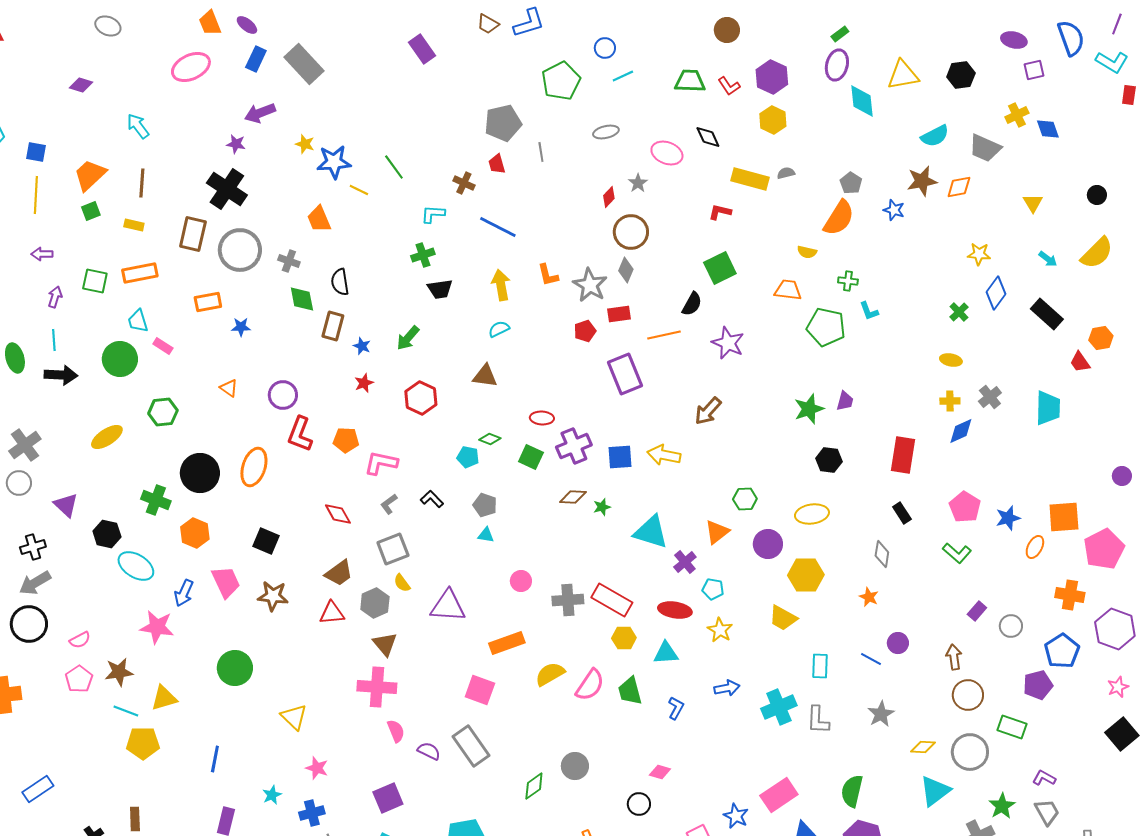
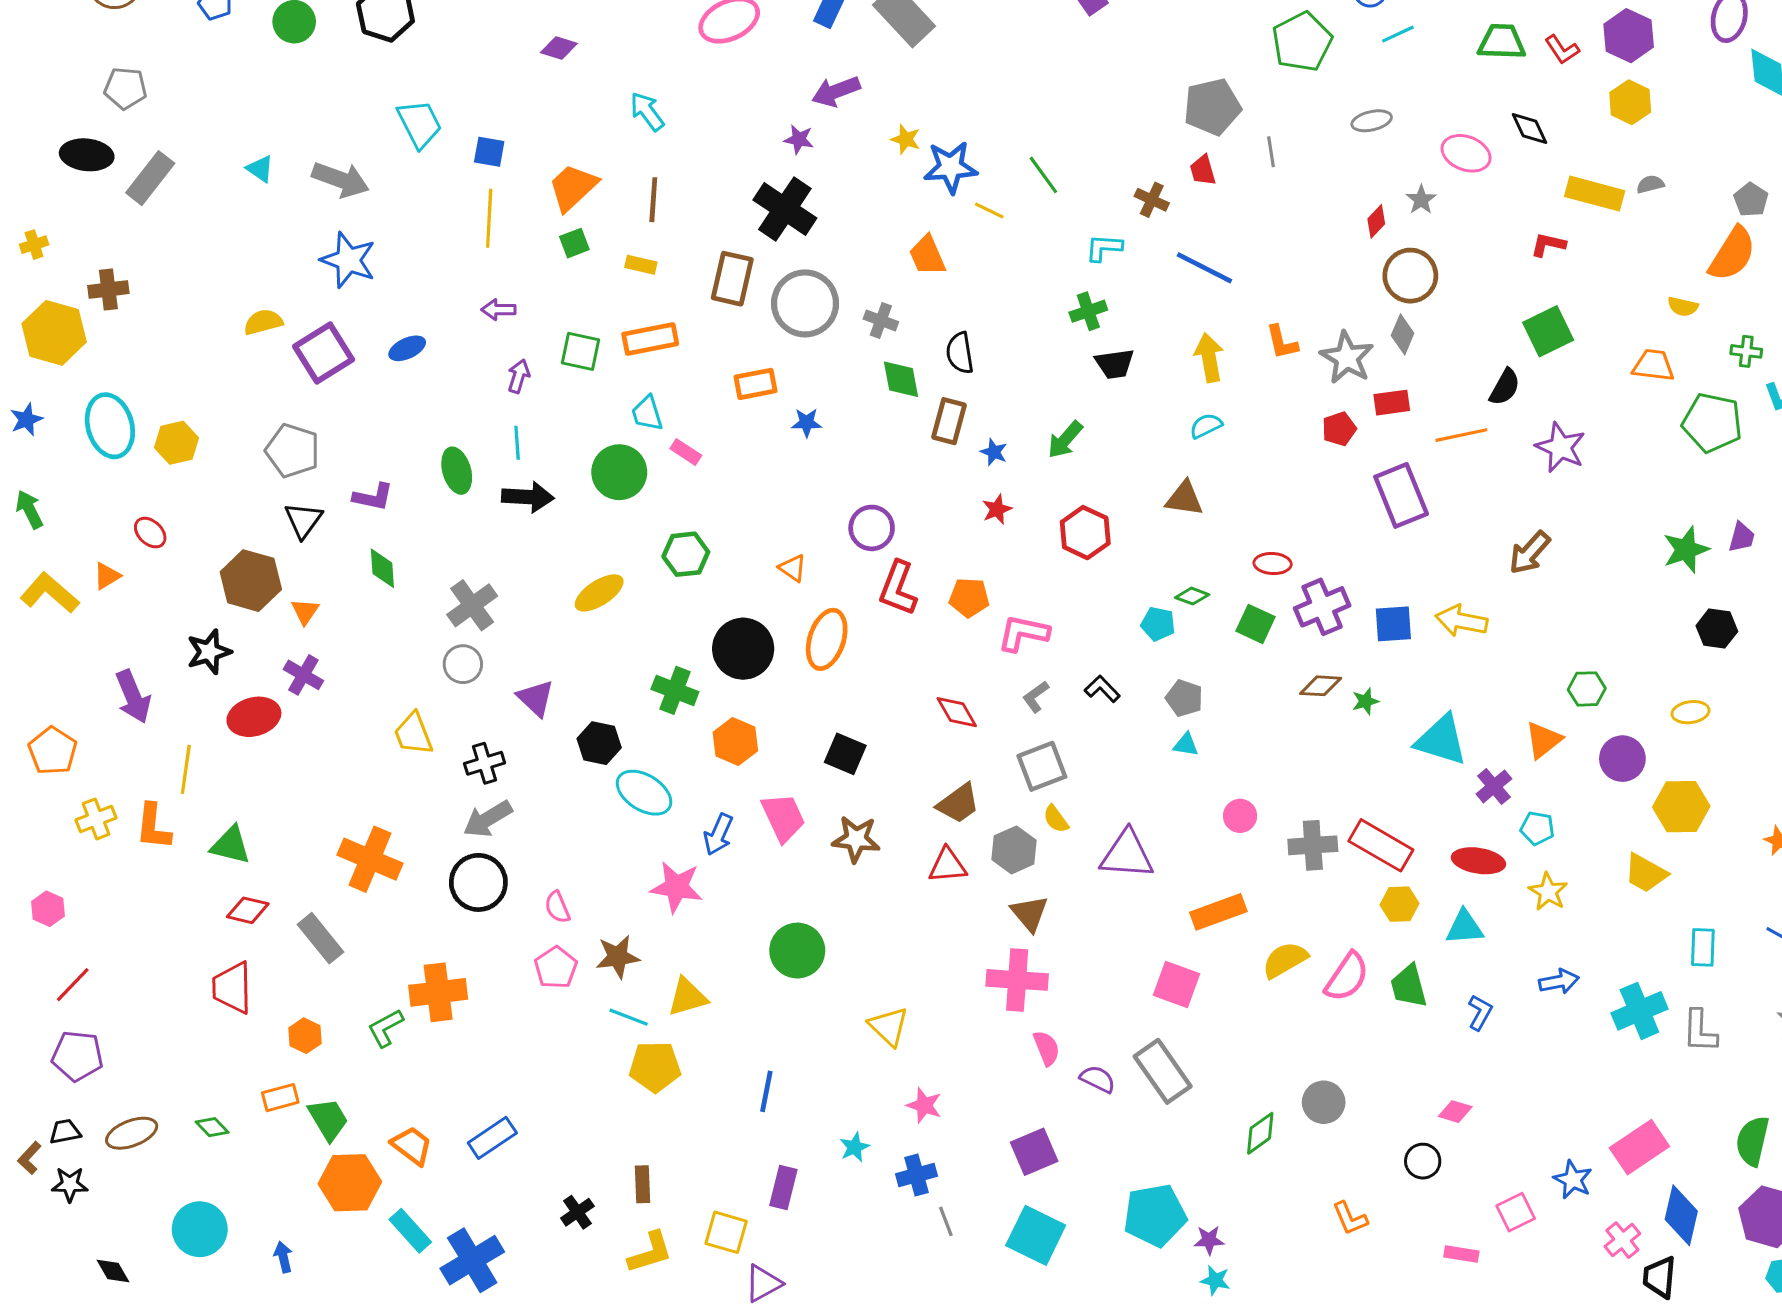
orange triangle: (229, 388) -> (793, 568), moved
yellow ellipse: (812, 514) -> (1691, 712), size x0.7
pink semicircle: (80, 640) -> (557, 907), turned 95

